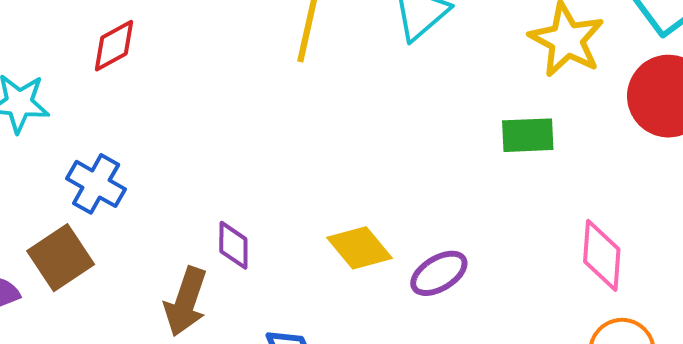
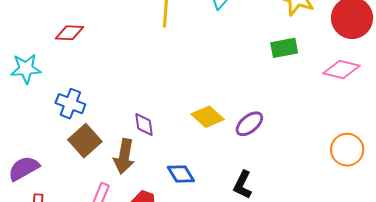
red diamond: (114, 46) -> (69, 33), turned 40
pink diamond: (602, 255) -> (342, 69), moved, turned -72
brown square: (61, 258) -> (85, 141), moved

